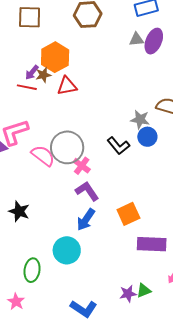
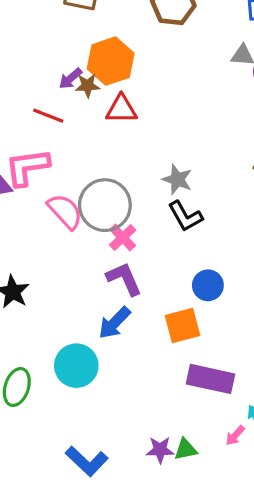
red line: (27, 87) -> (48, 116), moved
gray star: (140, 120) -> (177, 179), moved
blue circle: (147, 137) -> (208, 285), moved

